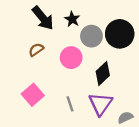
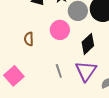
brown semicircle: (36, 50) -> (29, 39), moved, turned -56
pink square: (33, 95) -> (14, 76), moved

